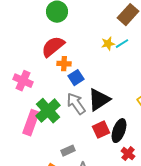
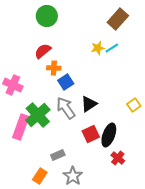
red semicircle: (53, 47) -> (43, 51), size x0.7
black triangle: (99, 100) -> (89, 104), size x0.7

